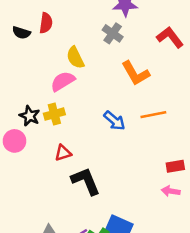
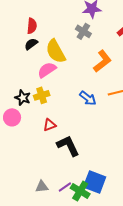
black semicircle: (21, 33) -> (31, 44), moved, turned 128
yellow semicircle: (75, 58) -> (56, 51), size x1.4
orange L-shape: (136, 73) -> (102, 61), turned -95

